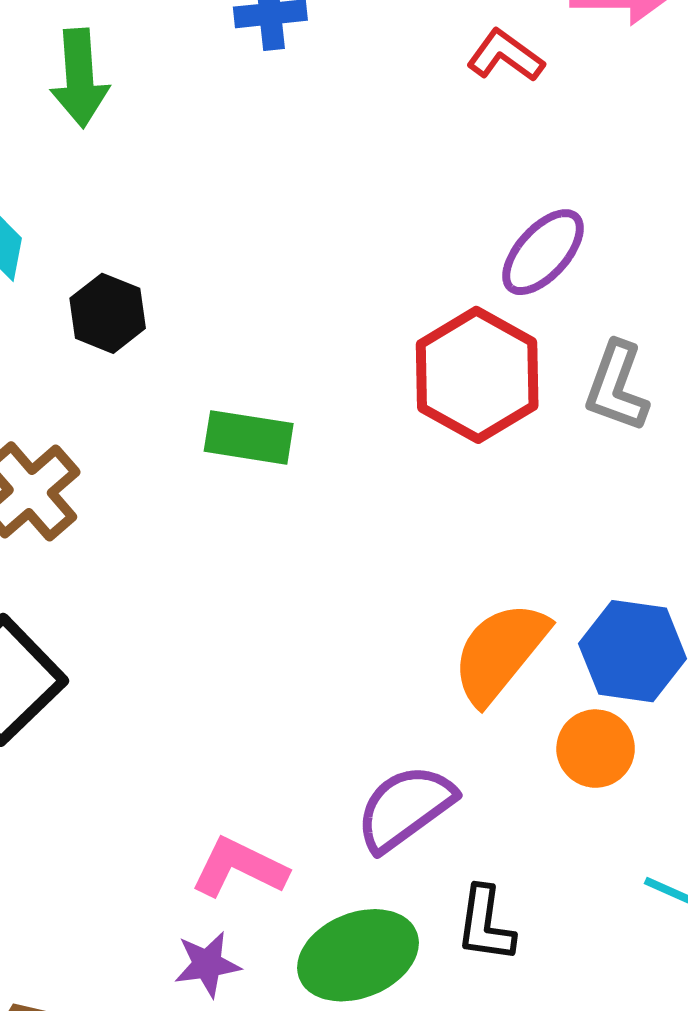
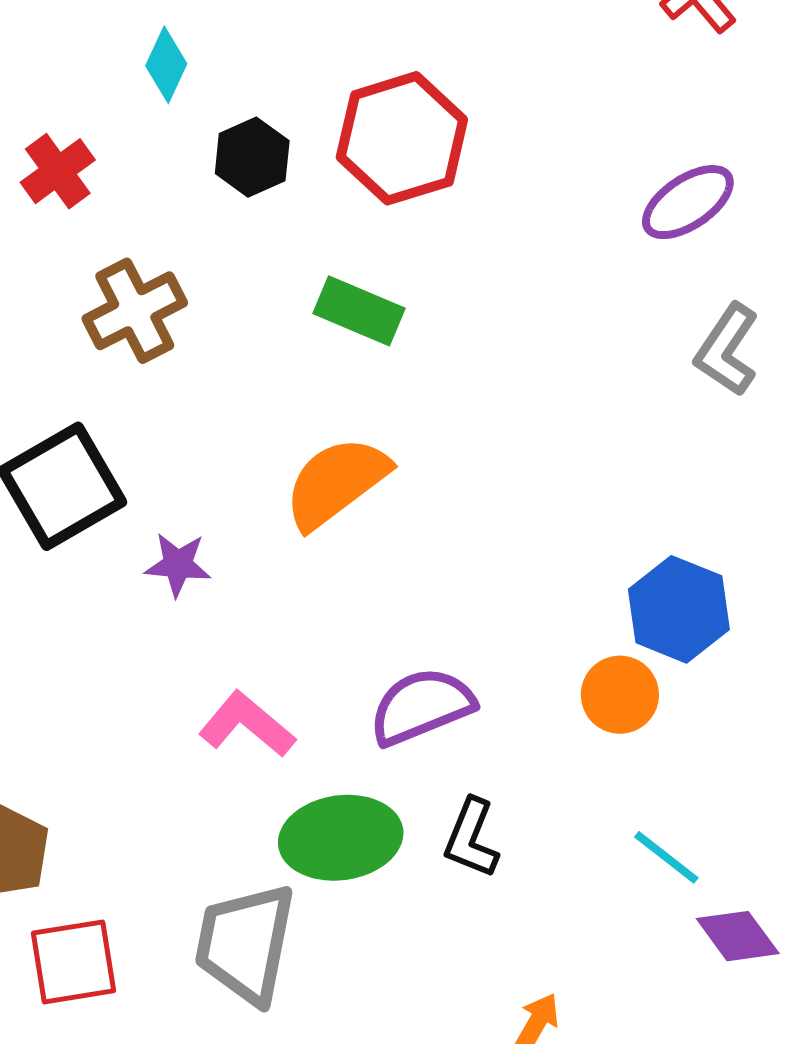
red hexagon: (477, 375) -> (402, 138), moved
orange semicircle: (500, 652) -> (336, 482), moved
purple star: (207, 964) -> (178, 565), moved

